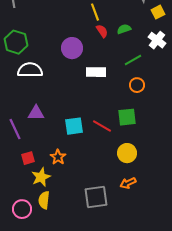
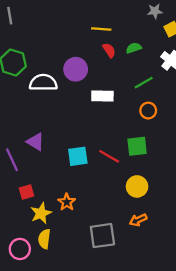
yellow line: (95, 12) -> (101, 29), turned -66
white semicircle: (30, 70) -> (43, 83), moved
purple triangle: (36, 113) -> (35, 142), turned 30
orange star: (58, 157) -> (67, 202), moved

